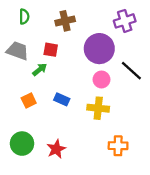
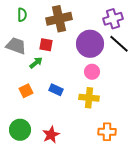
brown cross: (65, 21) -> (59, 19), size x1.4
black line: (131, 71) -> (119, 44), moved

